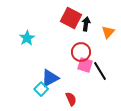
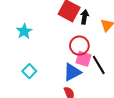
blue triangle: (50, 78) -> (72, 72), moved
cyan square: (41, 89) -> (29, 71), moved

